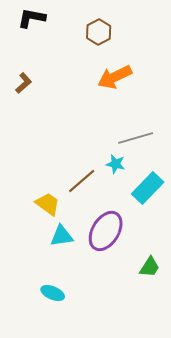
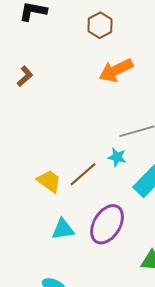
yellow trapezoid: (48, 204) -> (49, 181), moved

